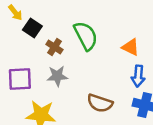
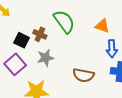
black square: (32, 28) -> (22, 40), moved
purple square: (20, 79) -> (15, 64), turned -30

